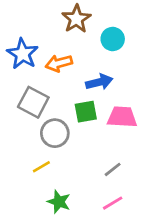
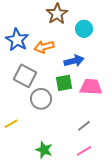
yellow line: (41, 167) -> (11, 124), moved

